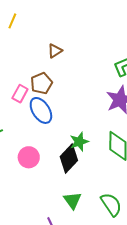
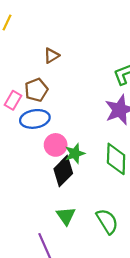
blue ellipse: (41, 110) -> (35, 119), turned -68
pink circle: (29, 157) -> (56, 145), moved

